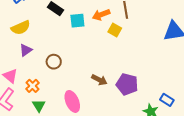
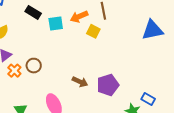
purple pentagon: (127, 84) -> (108, 85), turned -30
orange cross: (32, 86) -> (14, 71), moved

